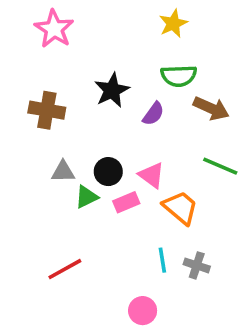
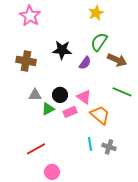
green semicircle: (179, 76) -> (99, 42), turned 126
black star: (112, 90) -> (62, 50), turned 30
pink circle: (143, 311) -> (52, 172), moved

